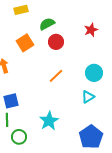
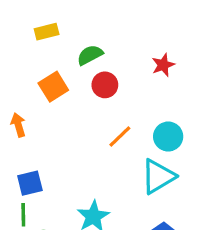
orange line: (56, 76) -> (120, 137), moved
cyan triangle: (88, 97) -> (158, 176), size x1.6

